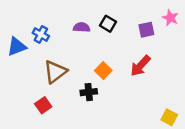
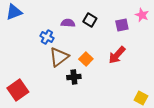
blue cross: (41, 35) -> (47, 37), moved
blue triangle: (17, 47) -> (14, 12), moved
brown triangle: (55, 72) -> (59, 57), moved
red square: (43, 105) -> (18, 90), moved, size x1.5

